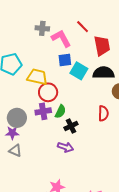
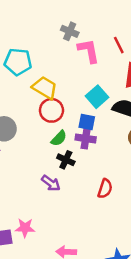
blue square: (65, 60) -> (87, 122), moved
purple cross: (43, 111) -> (86, 138), moved
red semicircle: (103, 113) -> (105, 189), moved
black cross: (71, 126) -> (66, 160), turned 32

